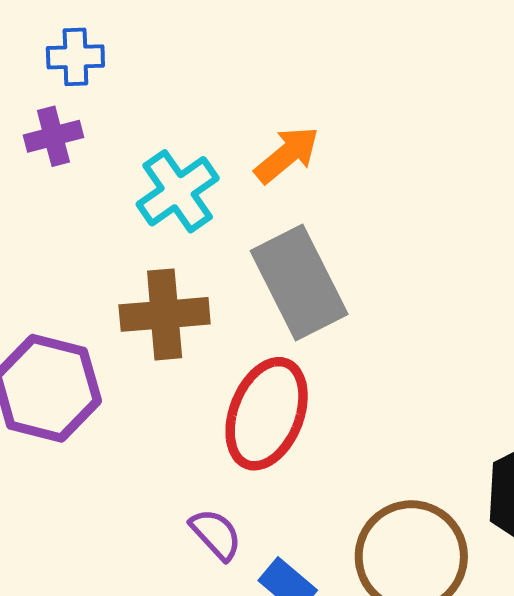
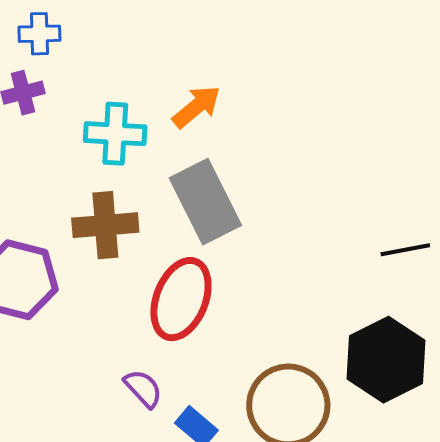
cyan cross: (178, 191) -> (115, 134), turned 38

